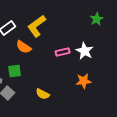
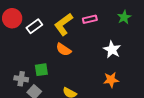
orange semicircle: (24, 47) -> (64, 50), moved
pink rectangle: (63, 52) -> (90, 19), moved

